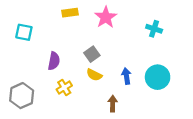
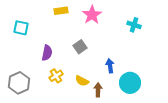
yellow semicircle: (94, 75) -> (82, 81), moved
cyan circle: (158, 77) -> (130, 83), moved

